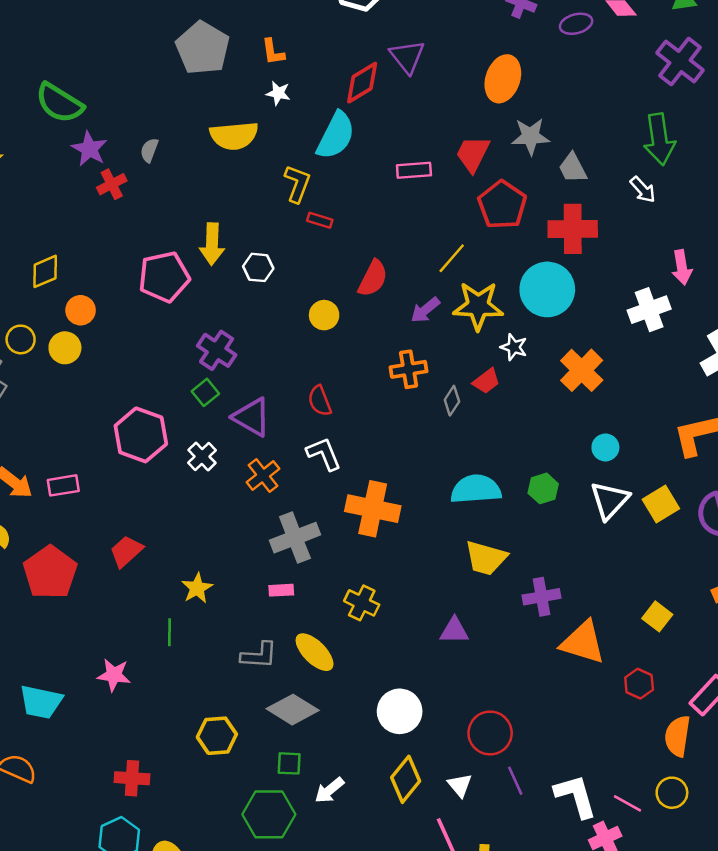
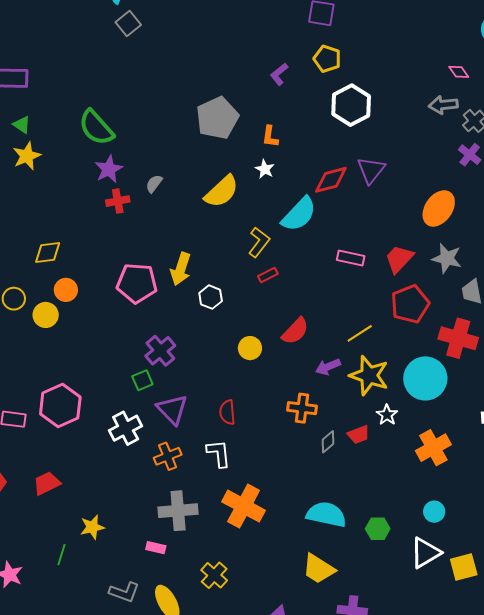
yellow semicircle: (234, 136) -> (222, 192), turned -54
red rectangle: (320, 220) -> (268, 275), turned -60
pink hexagon: (141, 435) -> (60, 405), moved
white cross: (202, 456) -> (126, 428), size x1.4

